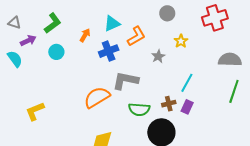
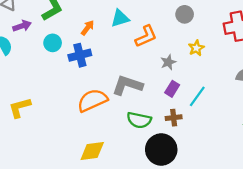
blue cross: (109, 51) -> (80, 55), moved
purple rectangle: (187, 107) -> (172, 89), moved

